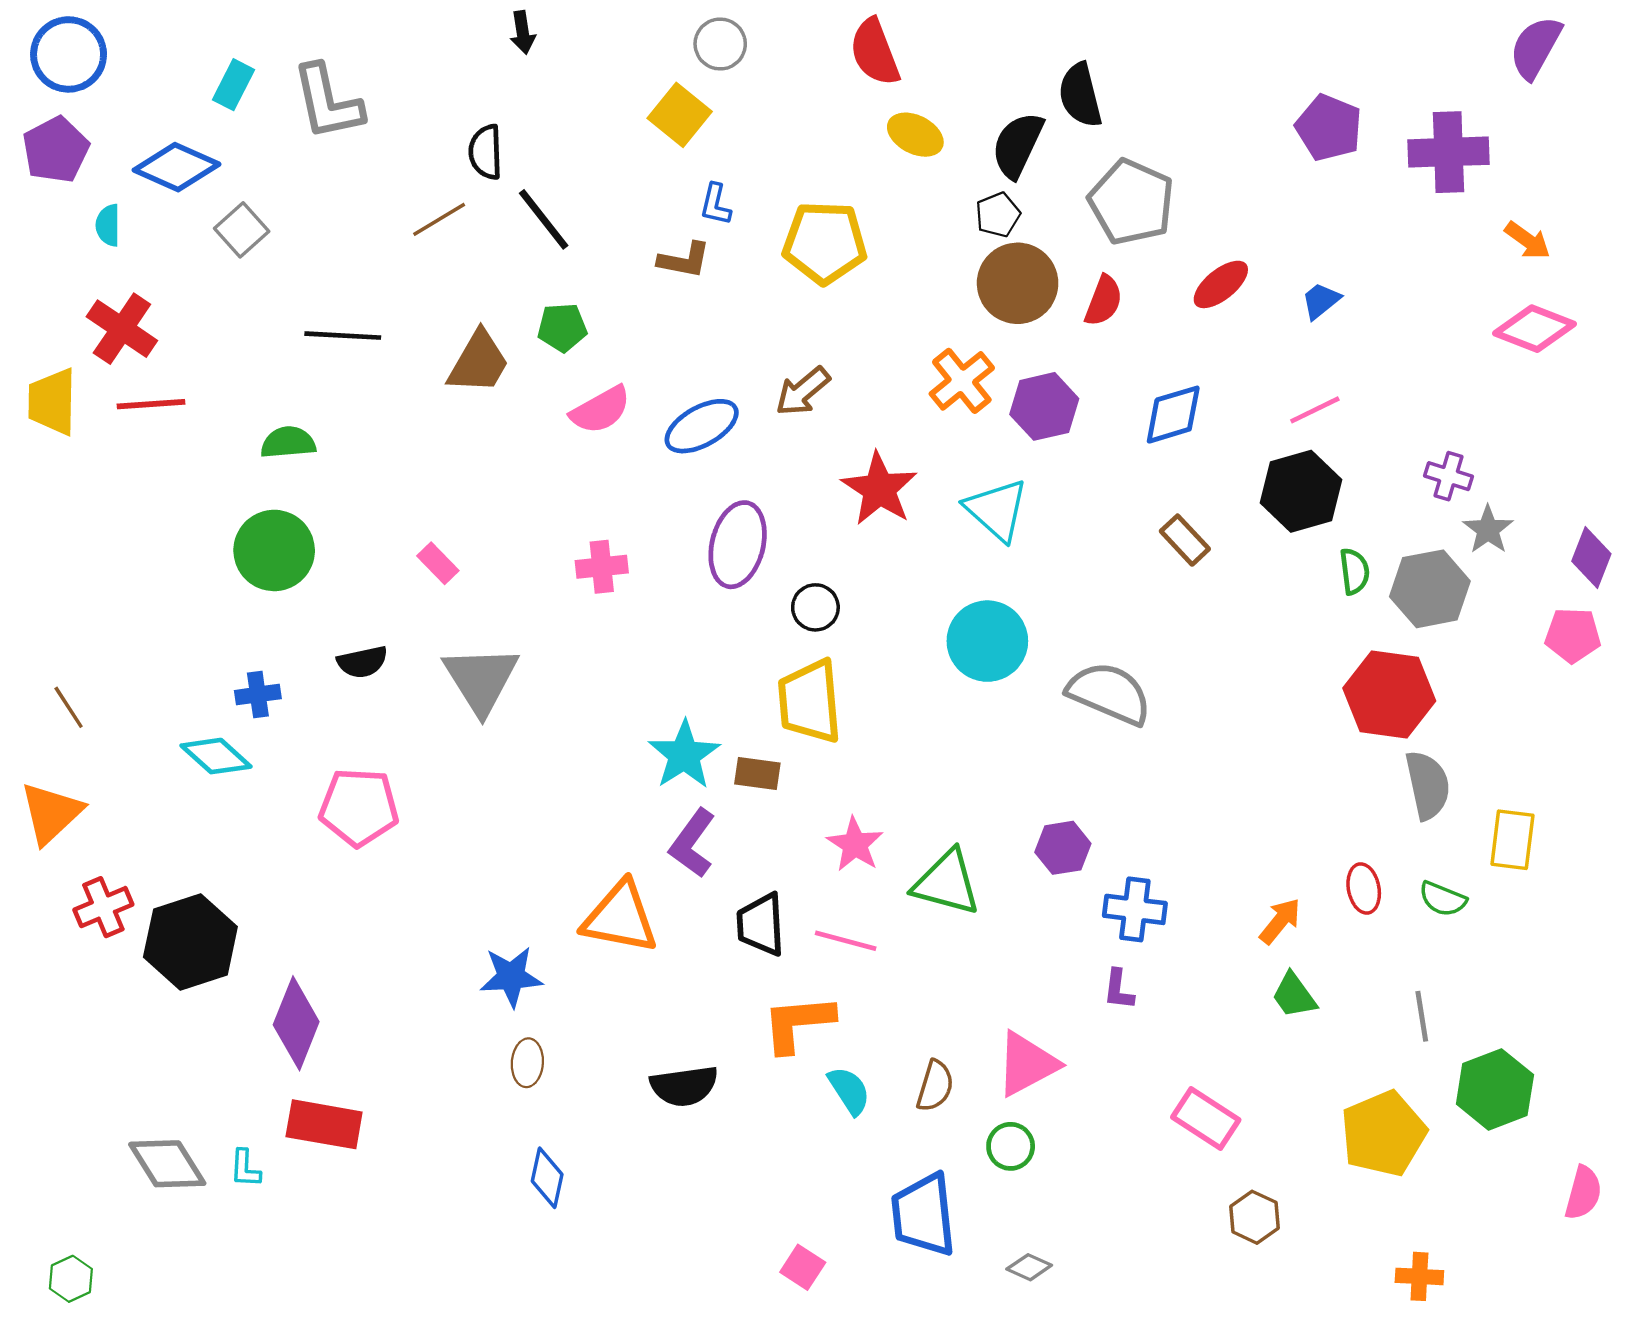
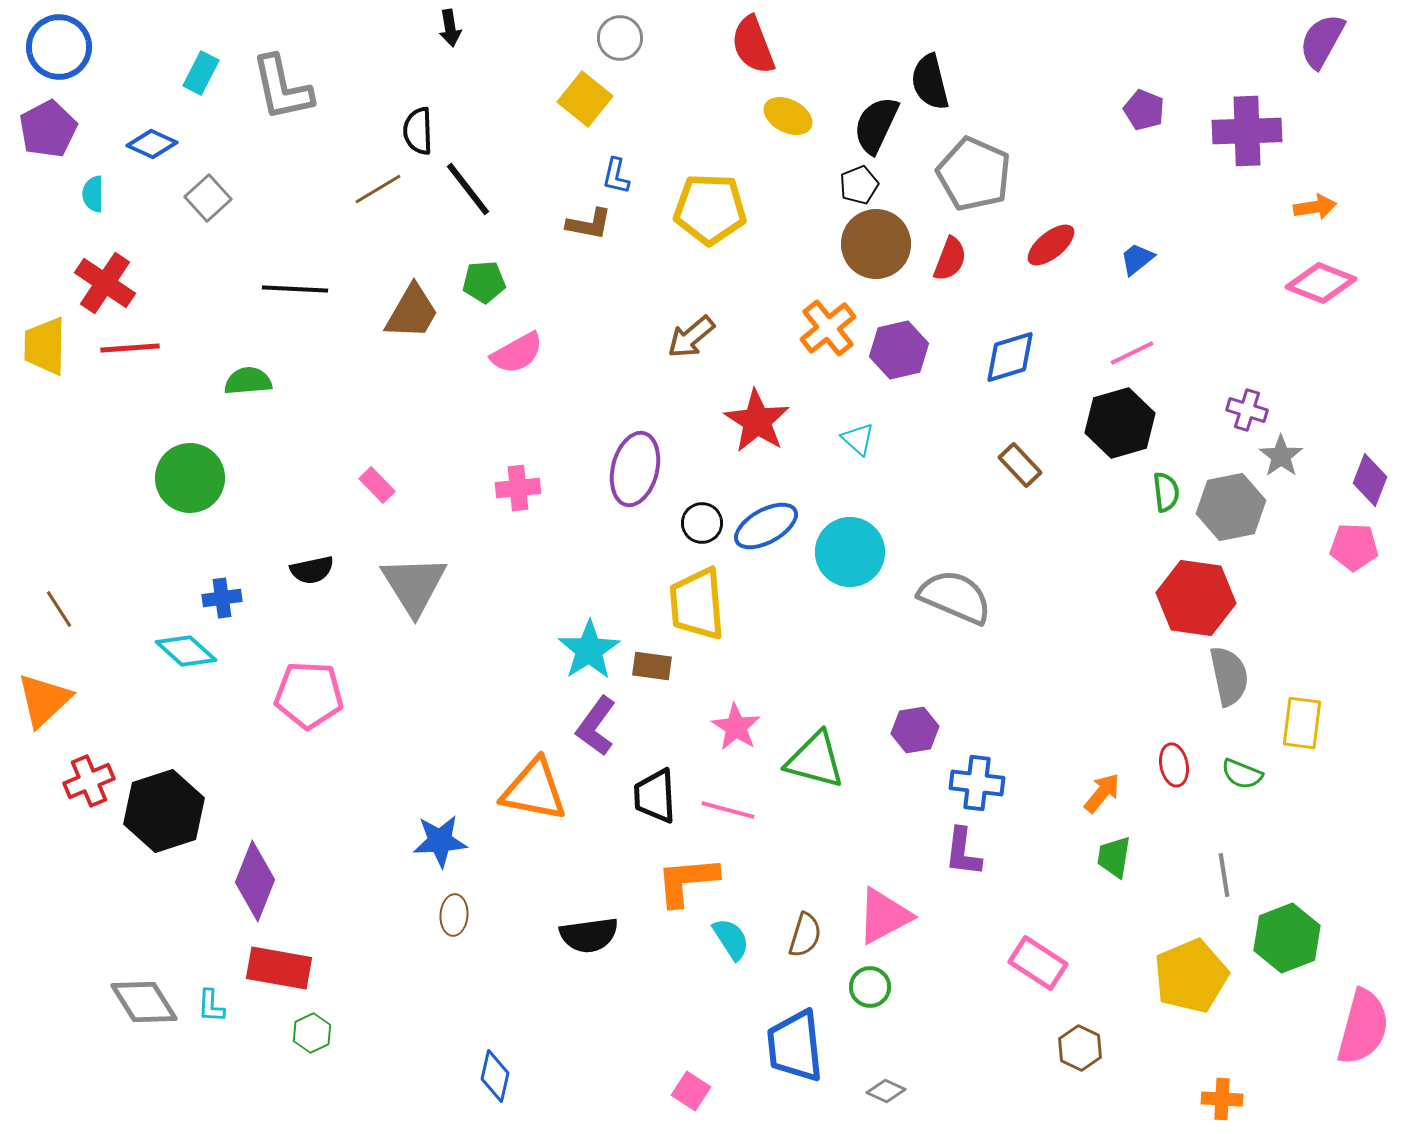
purple pentagon: (1329, 128) -> (1144, 110), size x0.7
blue diamond: (177, 167) -> (152, 144), size x0.7
orange arrow: (1527, 240) -> (1315, 207), turned -45
blue ellipse: (702, 426) -> (766, 526), moved
cyan triangle: (997, 510) -> (858, 439), size x0.6
green circle: (274, 550) -> (190, 478), moved
purple L-shape: (1119, 990) -> (963, 852), size x1.4
green trapezoid: (1294, 995) -> (1114, 857), turned 45
blue diamond: (547, 1178) -> (495, 1076), moved
pink semicircle: (1583, 1193) -> (1363, 1027), size x1.6
green hexagon: (71, 1279) -> (312, 1033), moved

